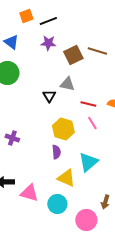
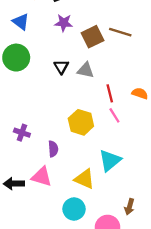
black triangle: (49, 96) -> (61, 67), moved
red line: (88, 104) -> (110, 93), turned 63
purple semicircle: (56, 152) -> (53, 149), moved
pink triangle: (29, 193) -> (42, 177), moved

